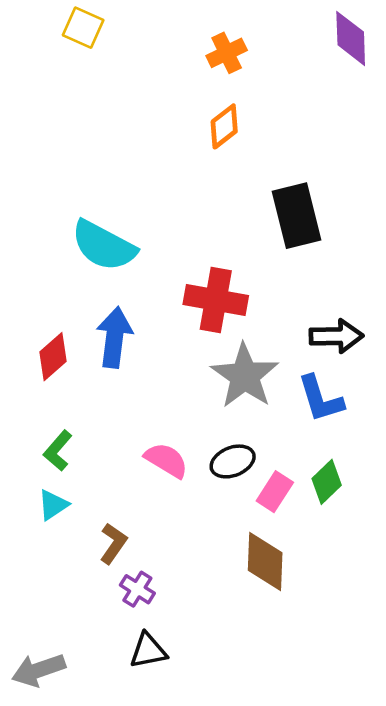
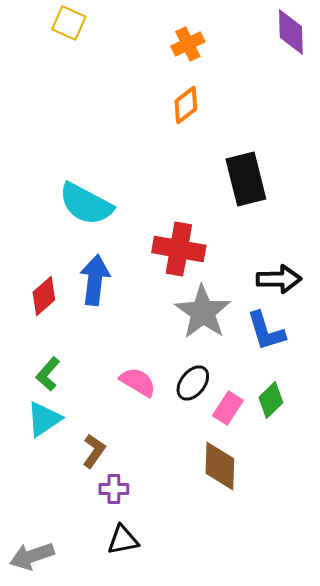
black ellipse: (233, 461) -> (193, 383), turned -30
cyan triangle: (53, 505) -> (44, 419), size x1.4
purple cross: (137, 589) -> (114, 489), turned -32

